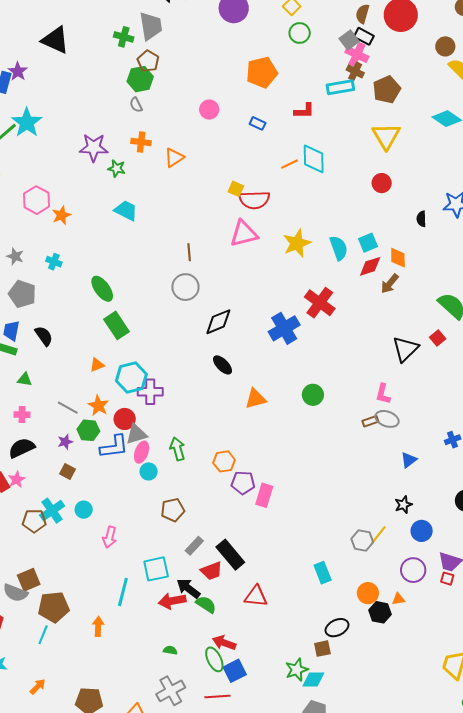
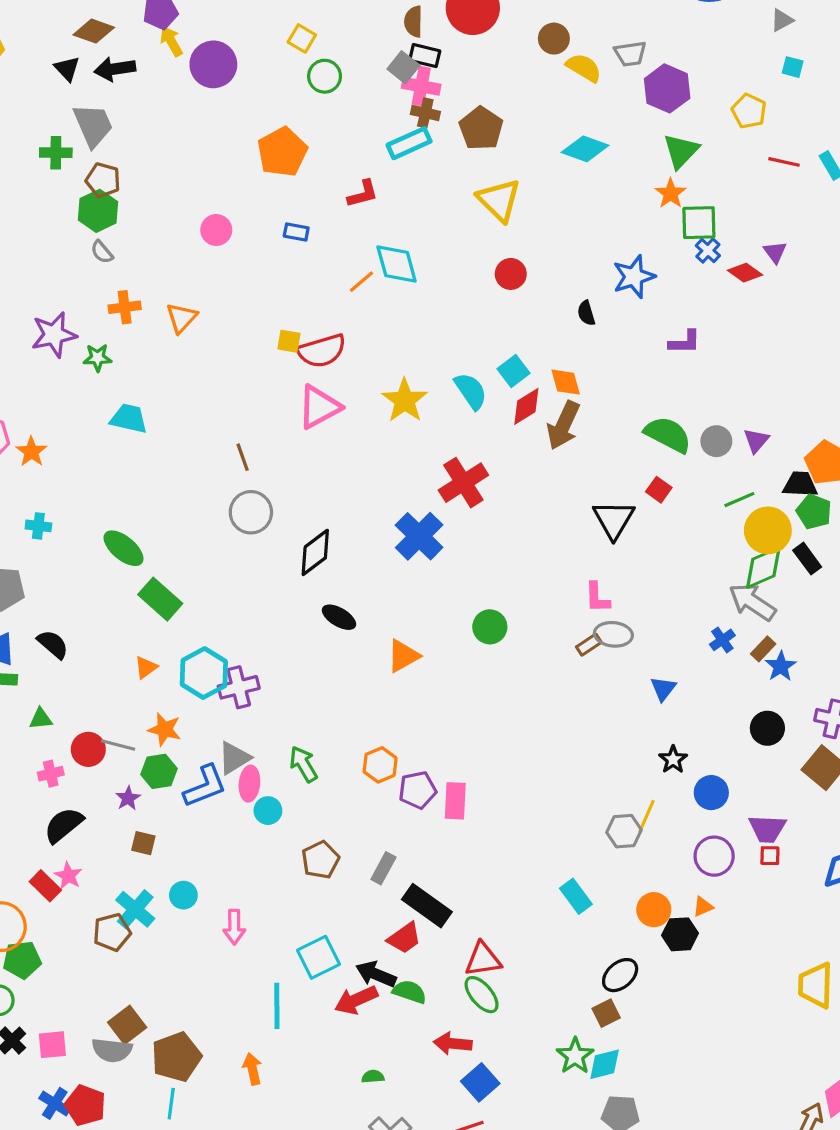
brown arrow: (390, 284) -> (563, 425), size x1.4
red cross: (320, 303) -> (463, 483), turned 36
red circle: (125, 419) -> (88, 749), moved
gray rectangle: (194, 546) -> (383, 868), moved
green ellipse: (214, 659) -> (482, 995), moved

